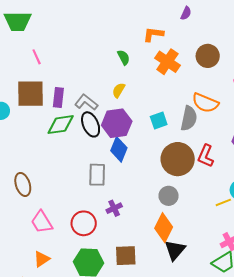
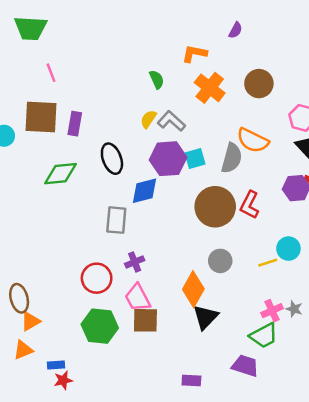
gray L-shape: (86, 102) -> (171, 121), moved
purple hexagon: (117, 123) -> (168, 159), moved
green diamond: (61, 125) -> (61, 174), moved
blue diamond: (119, 149) -> (145, 191), turned 50
brown ellipse: (23, 184) -> (19, 298), moved
gray circle: (169, 196) -> (220, 261), moved
pink trapezoid: (42, 222) -> (138, 298), moved
orange triangle: (42, 259) -> (31, 321), moved

